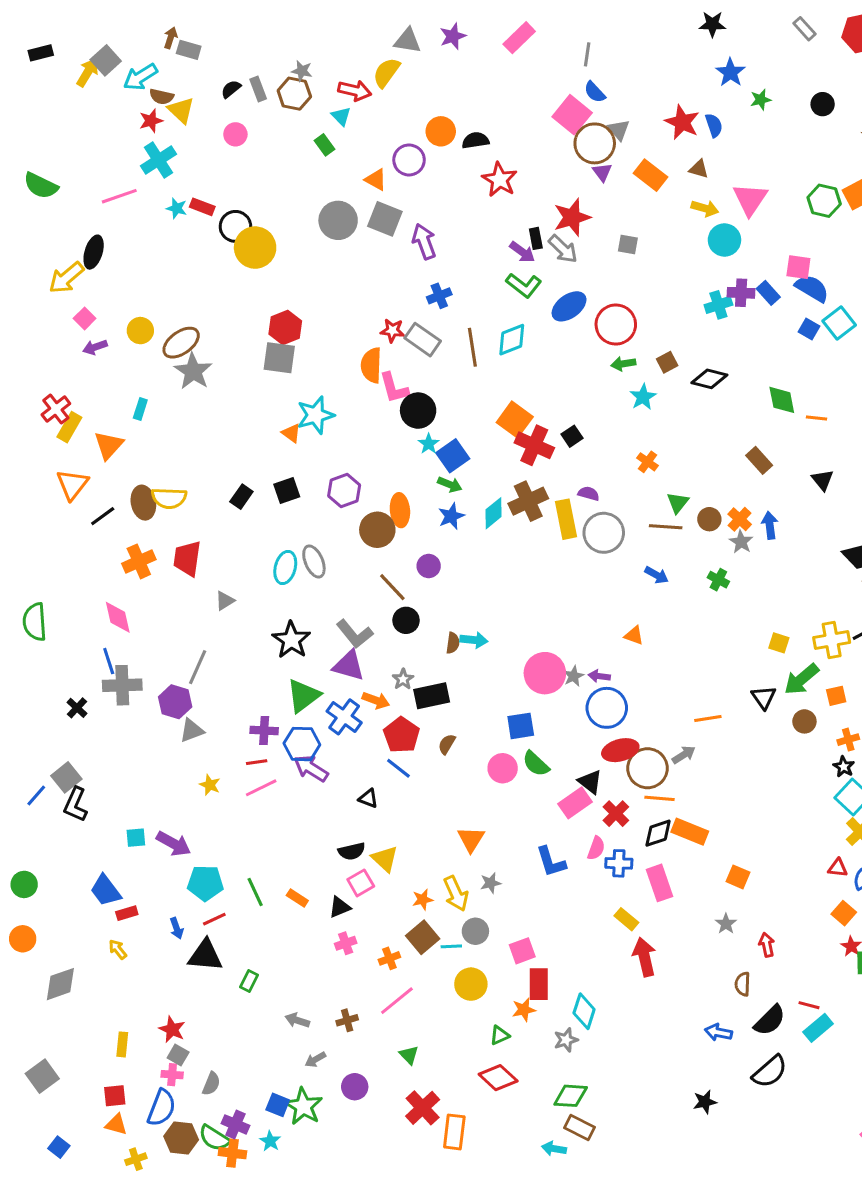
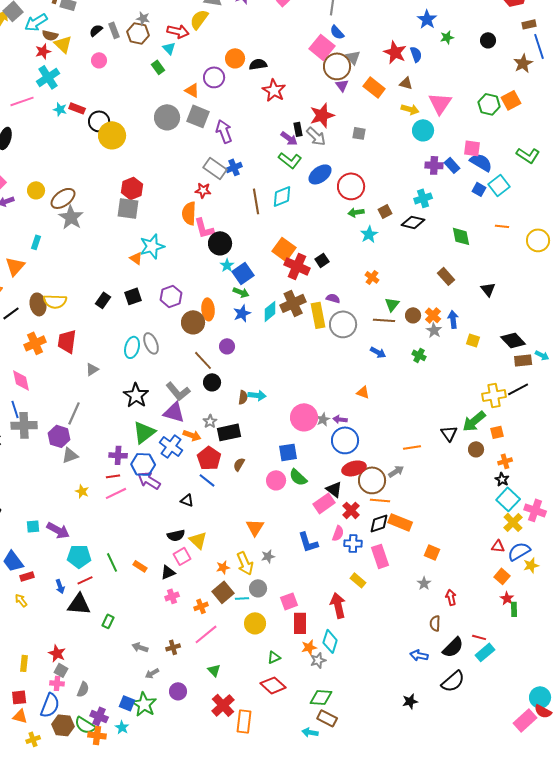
cyan cross: (718, 305) -> (423, 198), moved
gray rectangle: (423, 340) -> (215, 168), moved
orange line: (817, 418) -> (502, 226), moved
yellow square: (779, 643) -> (473, 340), moved
red arrow: (644, 957) -> (338, 605), moved
orange star: (524, 1010) -> (309, 647), moved

